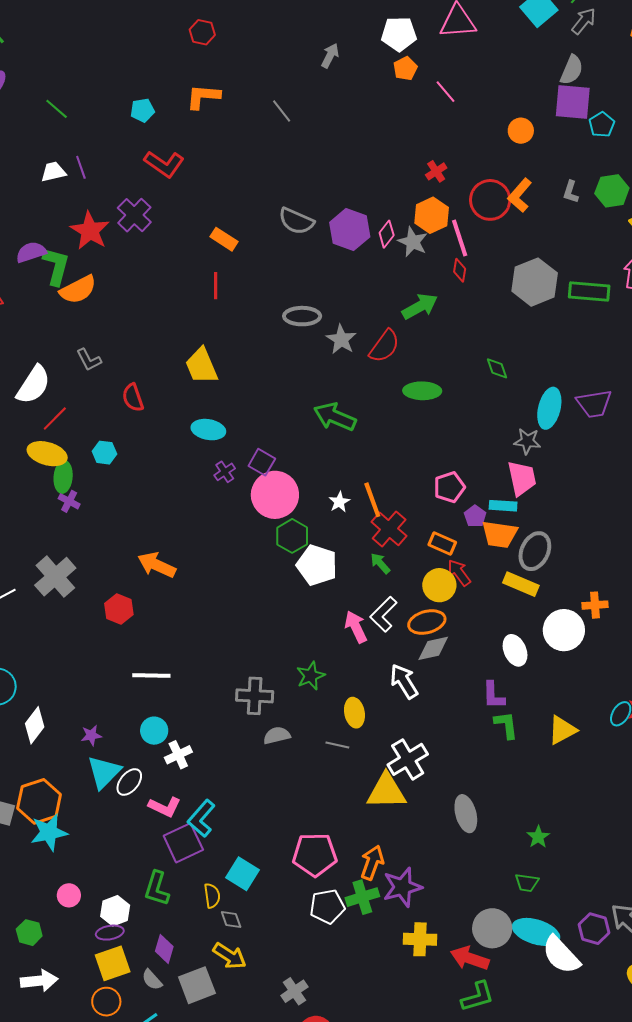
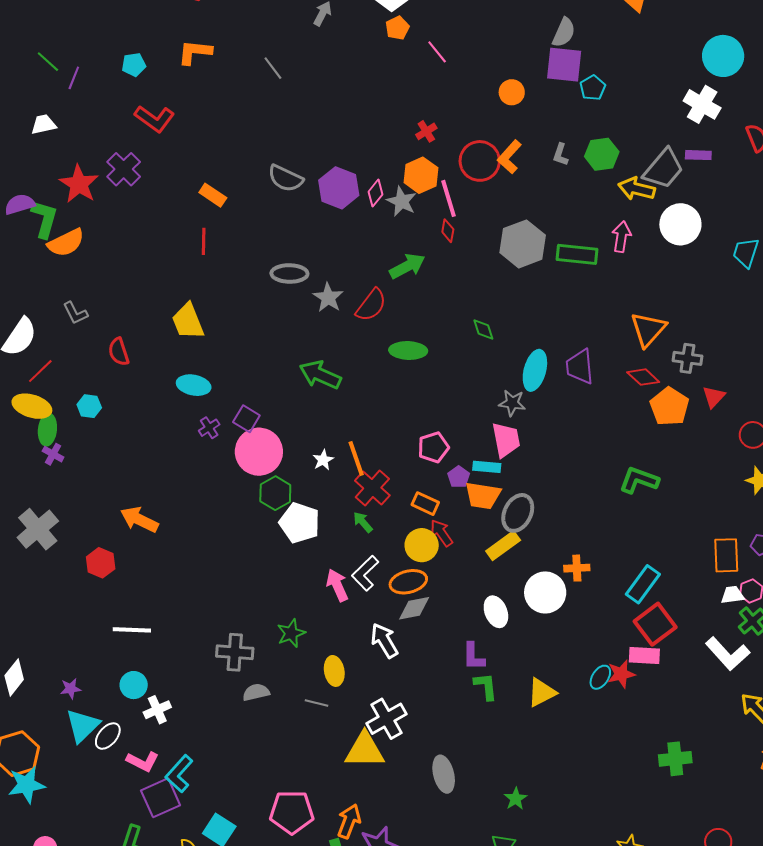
purple line: (81, 167) -> (74, 78), moved, turned 40
purple trapezoid: (594, 404) -> (580, 367), turned 93
yellow rectangle: (521, 584) -> (503, 546), turned -60

